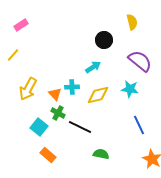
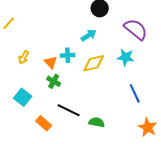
yellow arrow: (28, 89) -> (24, 57), size x0.6
cyan square: (39, 127) -> (23, 97), moved
black line: (80, 127) -> (69, 110), moved

